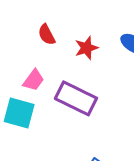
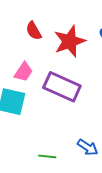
red star: (86, 48) -> (70, 41), size x1.5

